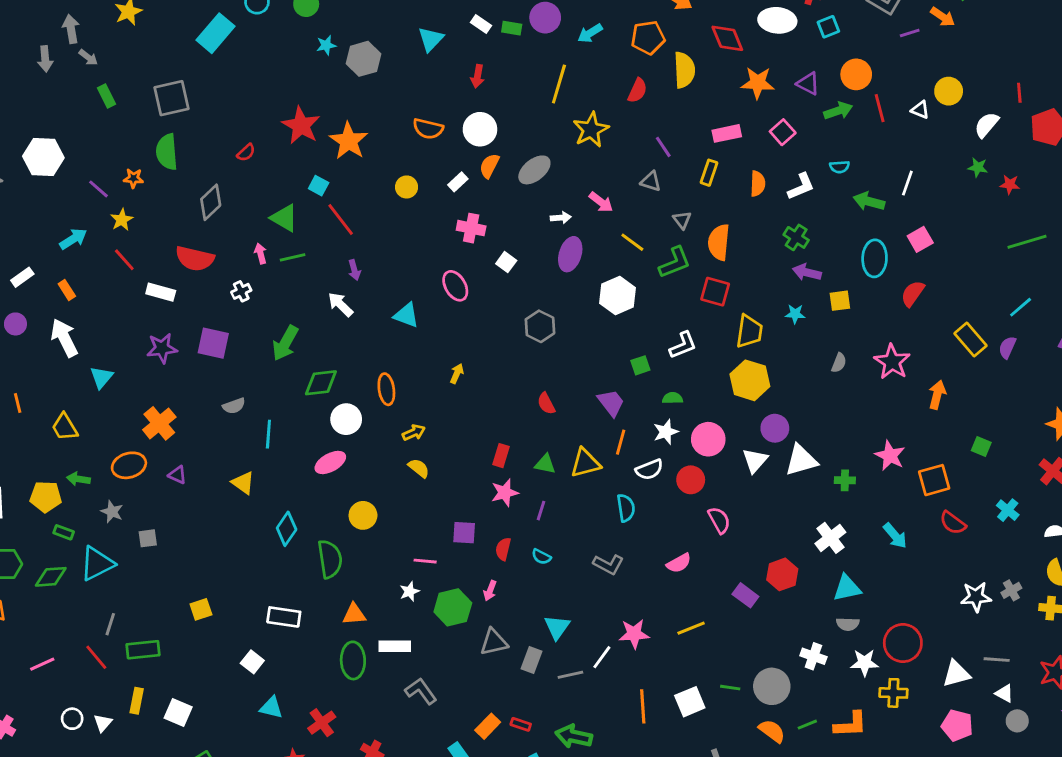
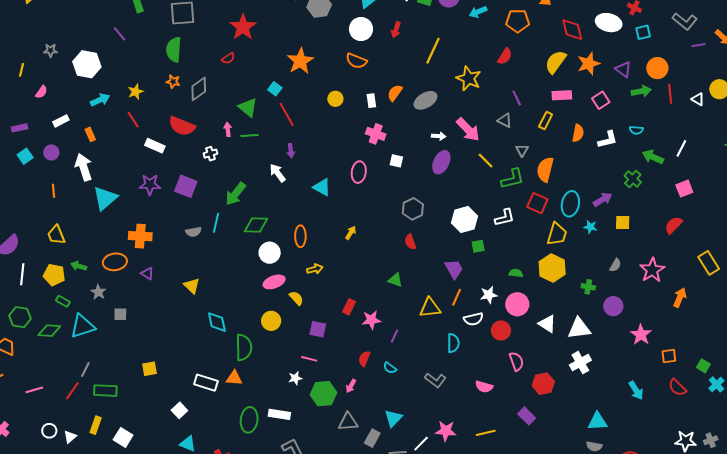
yellow semicircle: (684, 70) -> (556, 62), moved, turned -150
orange star: (758, 83) -> (589, 64), turned -30
yellow line: (559, 84) -> (433, 51), moved
red star: (301, 126) -> (243, 27), moved
white circle: (480, 129) -> (361, 29), moved
yellow star: (591, 130) -> (469, 79), turned -30
white hexagon: (43, 157) -> (87, 64), moved
orange star: (133, 178) -> (173, 82), moved
white rectangle: (458, 182) -> (371, 101), turned -64
purple line: (98, 189) -> (119, 34), moved
pink arrow: (601, 202) -> (468, 130), size x1.5
green cross: (796, 237) -> (633, 179), moved
cyan ellipse: (875, 258) -> (570, 204), moved
white square: (506, 262) -> (396, 161), turned -32
purple arrow: (807, 272) -> (603, 199), turned 126
pink ellipse: (455, 286) -> (359, 172), turned 30
white hexagon: (618, 296) -> (464, 219), moved
white L-shape: (683, 345) -> (505, 218), moved
cyan triangle: (101, 377) -> (105, 198), size x1.5
green semicircle: (672, 398) -> (516, 273), moved
orange line: (18, 403) -> (53, 191), moved
red semicircle: (546, 403) -> (410, 242), moved
orange cross: (159, 423) -> (140, 236), turned 35
yellow trapezoid: (65, 427) -> (56, 235), moved
purple circle: (775, 428) -> (613, 306), moved
cyan line: (268, 434) -> (216, 223), moved
green square: (981, 447) -> (703, 366), moved
red rectangle: (501, 456) -> (349, 307), moved
white triangle: (755, 460) -> (547, 324), turned -48
pink ellipse: (330, 462) -> (274, 282), moved
green triangle: (545, 464) -> (395, 280), moved
yellow semicircle: (419, 468) -> (296, 298), moved
green cross: (845, 480) -> (588, 287), moved
orange square: (934, 480) -> (669, 356), size x0.7
cyan diamond: (287, 529) -> (217, 322), turned -55
purple square: (464, 533) -> (318, 329), moved
white cross: (830, 538) -> (580, 363), moved
pink semicircle: (679, 563) -> (484, 387), turned 36
red hexagon: (782, 574) -> (543, 384), moved
orange triangle: (354, 614) -> (234, 378), moved
red line: (96, 657) -> (72, 391), turned 66

